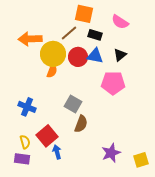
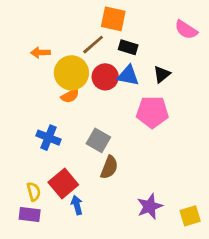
pink semicircle: (120, 22) -> (186, 30), moved
orange arrow: (30, 39) -> (40, 53), size x0.6
orange semicircle: (52, 71) -> (70, 96), turned 40
blue cross: (27, 107) -> (49, 138), moved

